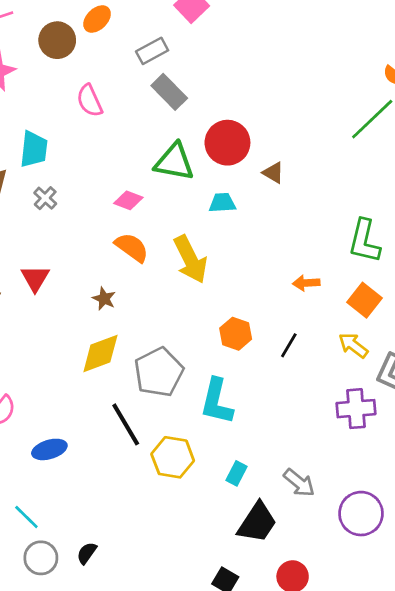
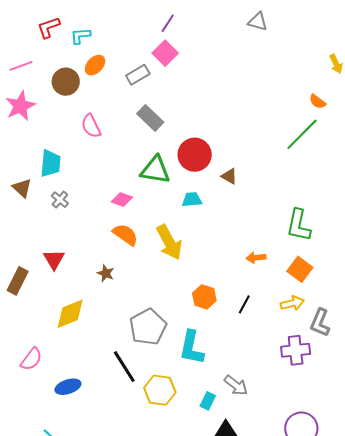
gray rectangle: (152, 51) -> (138, 75), moved
yellow arrow: (353, 345) -> (292, 303), turned 130
yellow diamond: (100, 354) -> (70, 314), moved
gray arrow: (299, 483) -> (236, 385), moved

